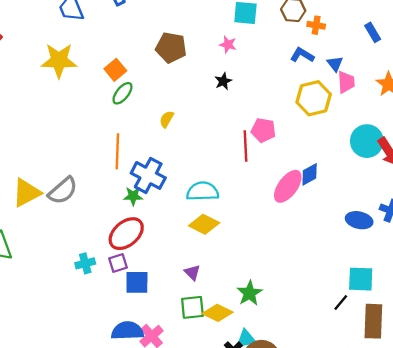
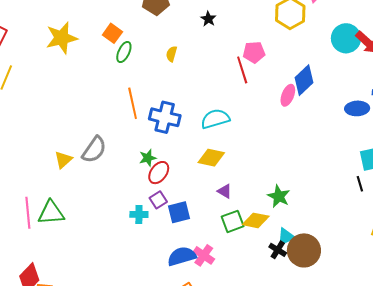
yellow semicircle: (167, 119) -> (172, 54), moved
blue diamond: (310, 174) -> (304, 80), size x1.4
pink ellipse: (288, 186) -> (288, 95), size x0.7
yellow triangle: (26, 193) -> (63, 160), size x0.7
green star: (133, 196) -> (148, 158), moved
yellow diamond: (204, 224) -> (211, 158), moved
red ellipse: (126, 234) -> (159, 173), size x0.7
cyan cross: (85, 263) -> (139, 214), moved, turned 30
black line: (341, 302) -> (360, 184), turned -42

